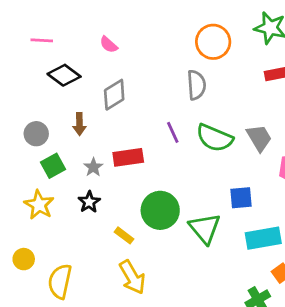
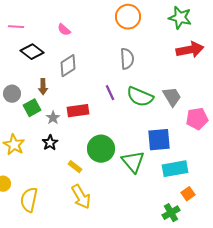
orange circle: (213, 42) -> (128, 17), moved
green square: (53, 166) -> (32, 108), moved
blue square: (241, 198) -> (159, 140), size x1.4

